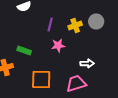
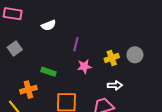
gray circle: (96, 22) -> (135, 55), moved
yellow cross: (75, 26) -> (112, 58), moved

